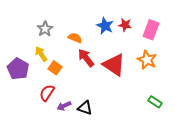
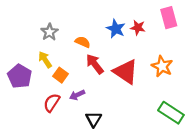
pink rectangle: (151, 30) -> (169, 18), moved, turned -36
green rectangle: (155, 102) -> (171, 113), size x1.6
purple arrow: (64, 106) -> (77, 95), moved
black triangle: (85, 108) -> (94, 119), turned 42

